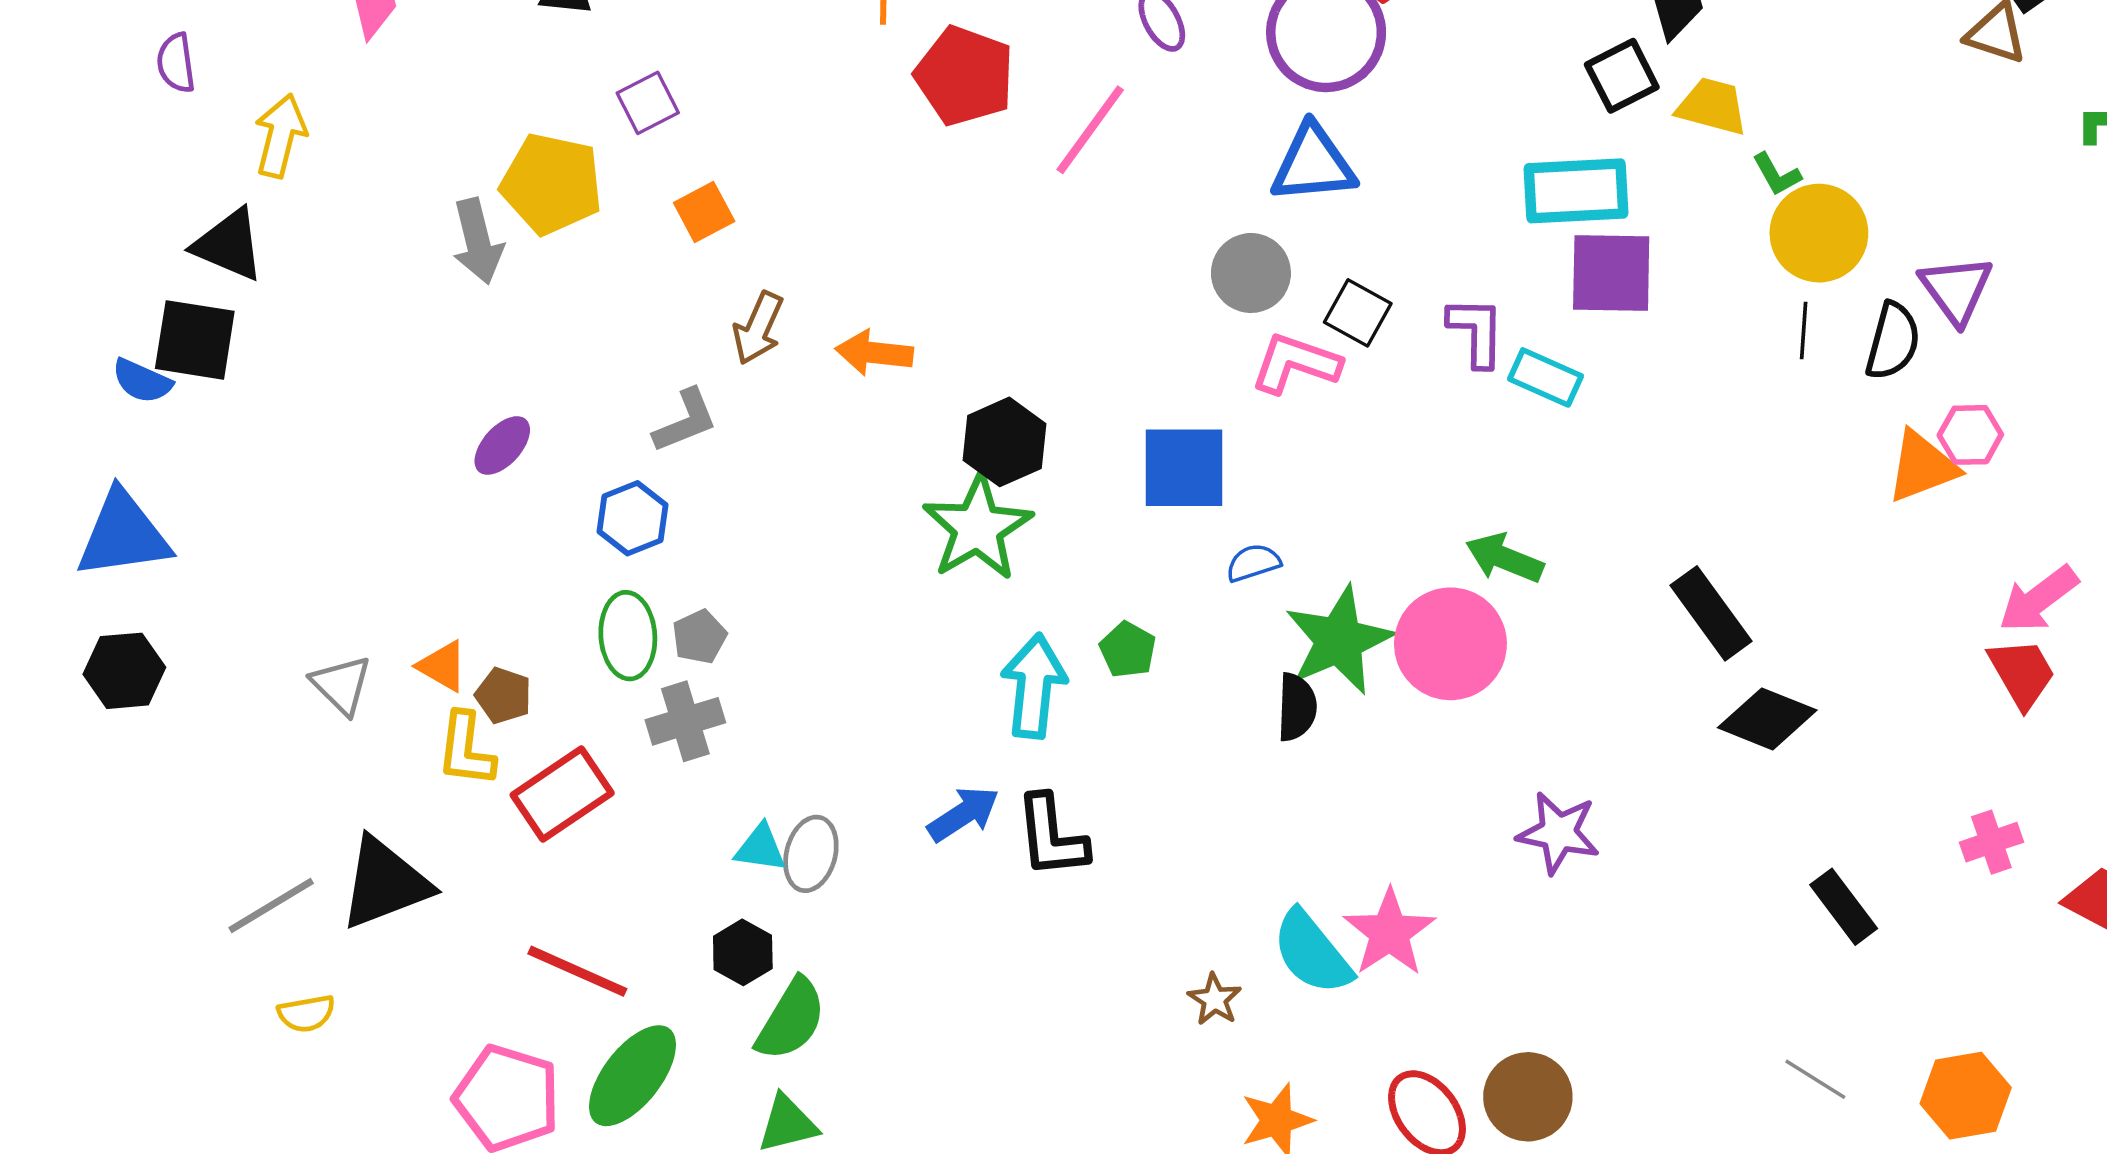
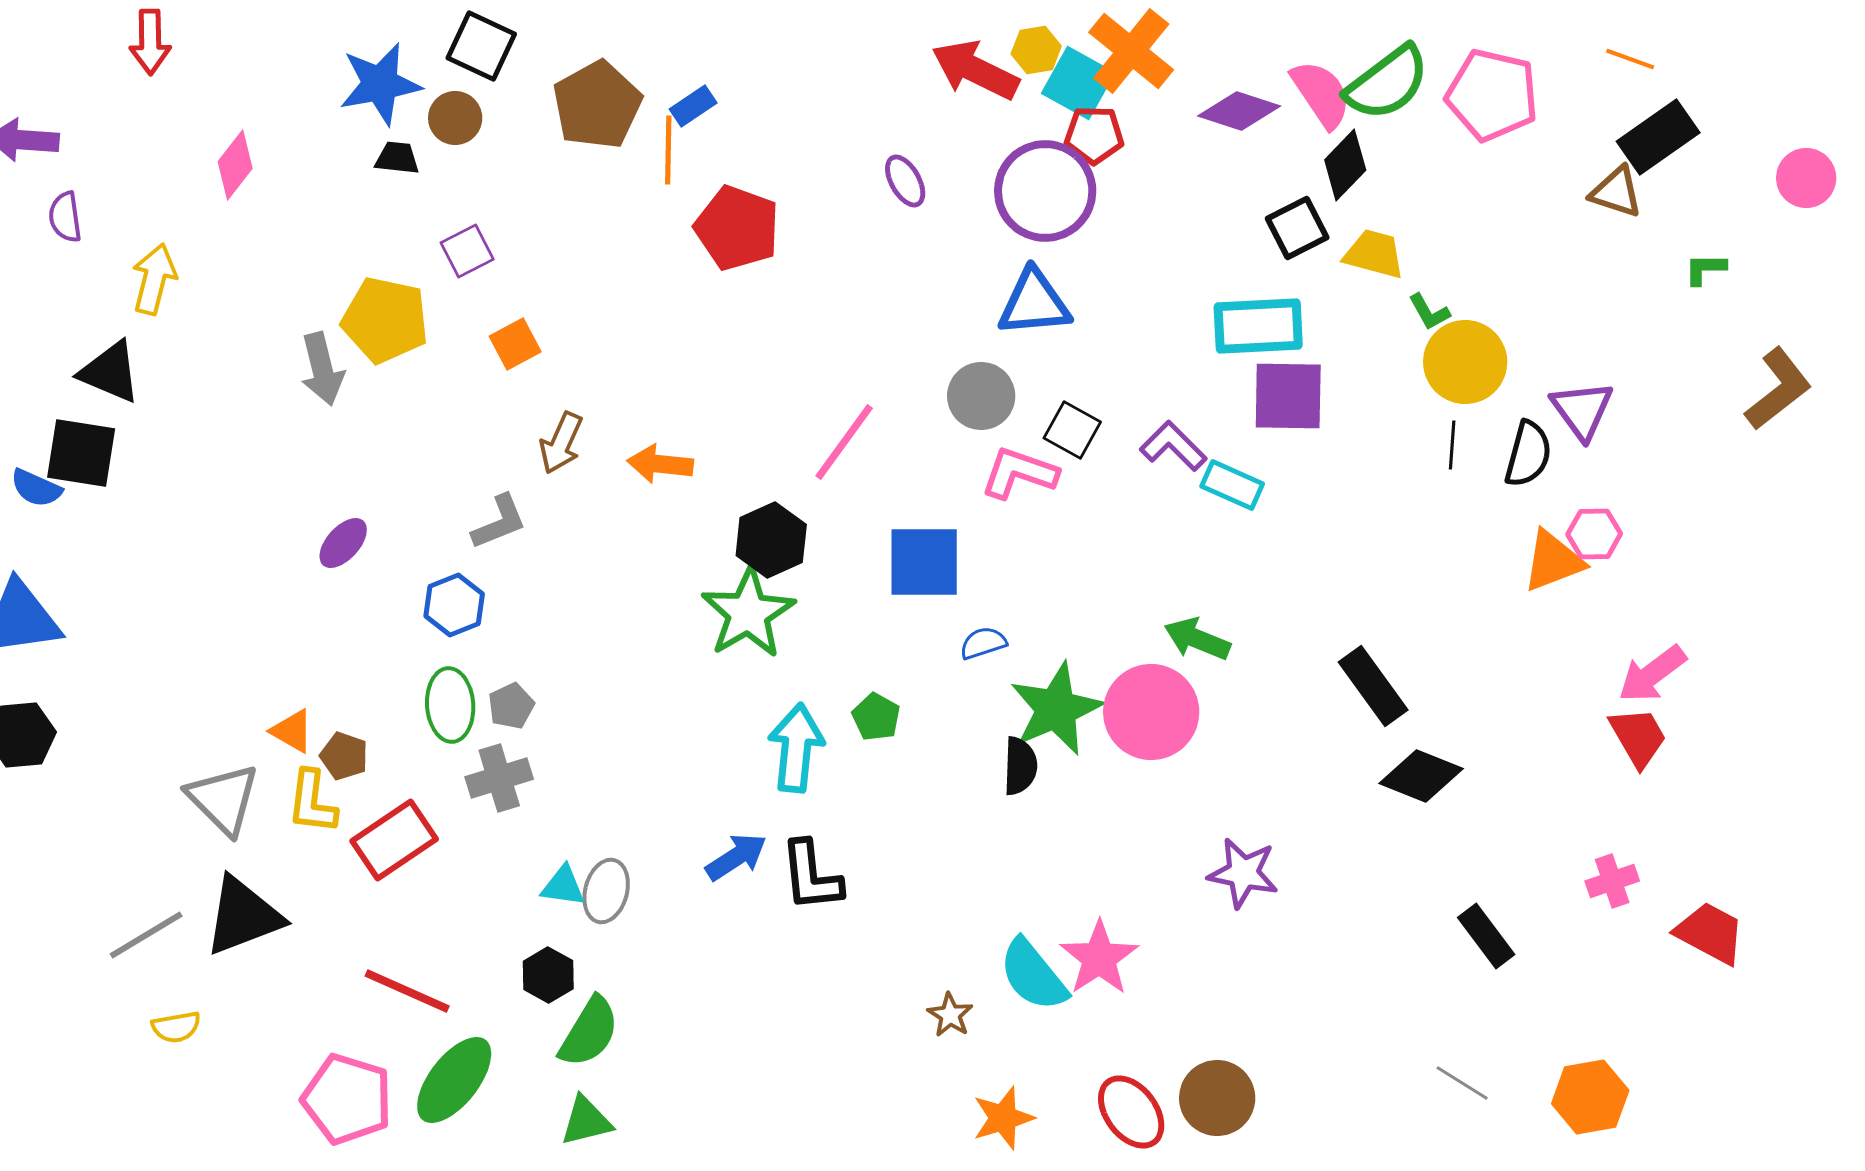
pink line: (1090, 130) -> (844, 442), moved
purple L-shape: (1476, 332) -> (1173, 446), turned -46
gray triangle: (341, 685) -> (223, 799), moved, size x1.4

